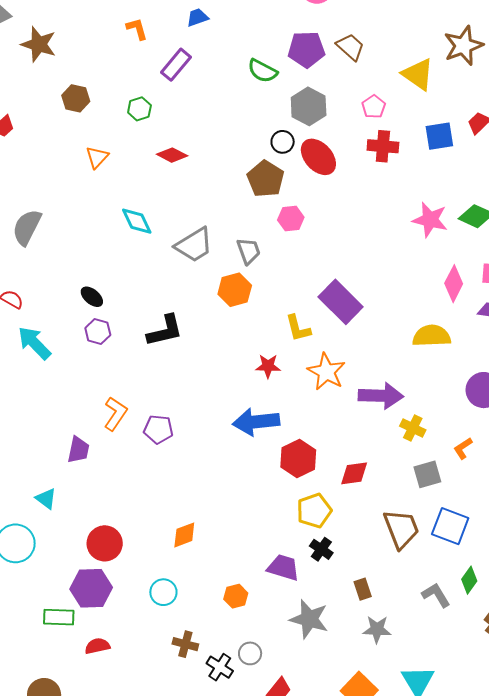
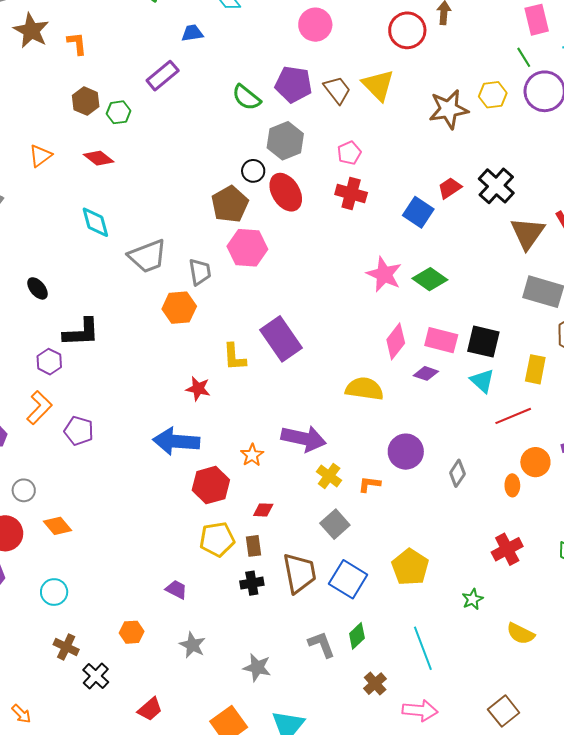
orange L-shape: (137, 29) -> (77, 43), moved
yellow triangle: (418, 74) -> (378, 85), moved
brown hexagon: (76, 98) -> (86, 101), moved
blue square: (439, 136) -> (418, 212), moved, turned 32
red diamond: (172, 155) -> (99, 158), moved
orange triangle: (97, 157) -> (40, 156), moved
pink hexagon: (291, 219) -> (247, 248), size x1.5
purple hexagon: (98, 331) -> (49, 362), moved
black L-shape: (165, 331) -> (81, 332), moved
orange star: (326, 372) -> (252, 455), moved, size x0.6
orange L-shape: (463, 448) -> (369, 484), moved, turned 30
red diamond: (354, 473) -> (263, 510), size x0.7
gray square: (427, 474) -> (335, 524), turned -36
orange diamond: (184, 535) -> (57, 526), moved, turned 60
black cross: (321, 549) -> (252, 583), moved, turned 35
purple trapezoid: (283, 567) -> (176, 590), size x0.7
brown rectangle: (363, 589) -> (254, 546), moved
orange hexagon: (236, 596) -> (132, 632), moved
gray star: (309, 619) -> (192, 645), size x0.7
gray circle: (250, 653) -> (24, 490), moved

